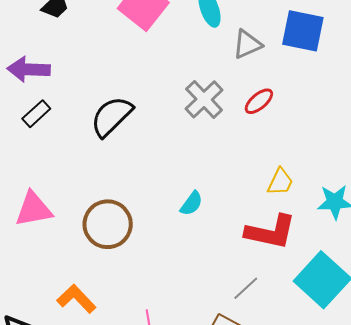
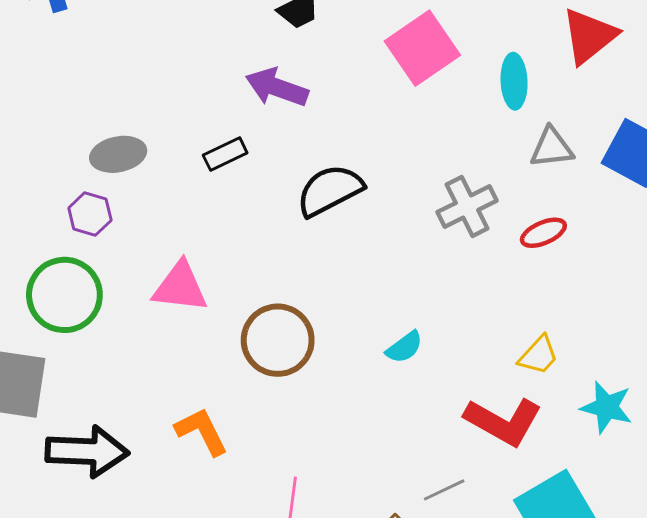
purple arrow: (29, 69) -> (277, 87), moved

